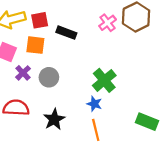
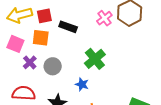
green cross: (104, 80) -> (95, 59), moved
blue star: (94, 104) -> (82, 84), moved

